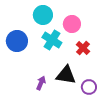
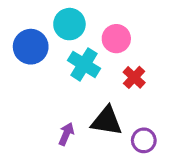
blue circle: (17, 41) -> (31, 47), moved

